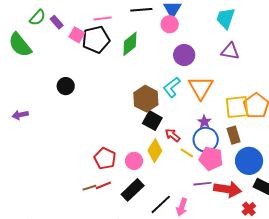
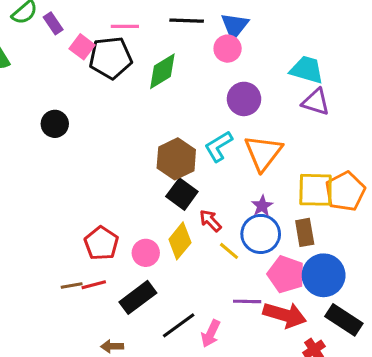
cyan trapezoid: (226, 18) -> (307, 70), moved, turned 80
pink pentagon: (211, 159) -> (286, 274), moved

